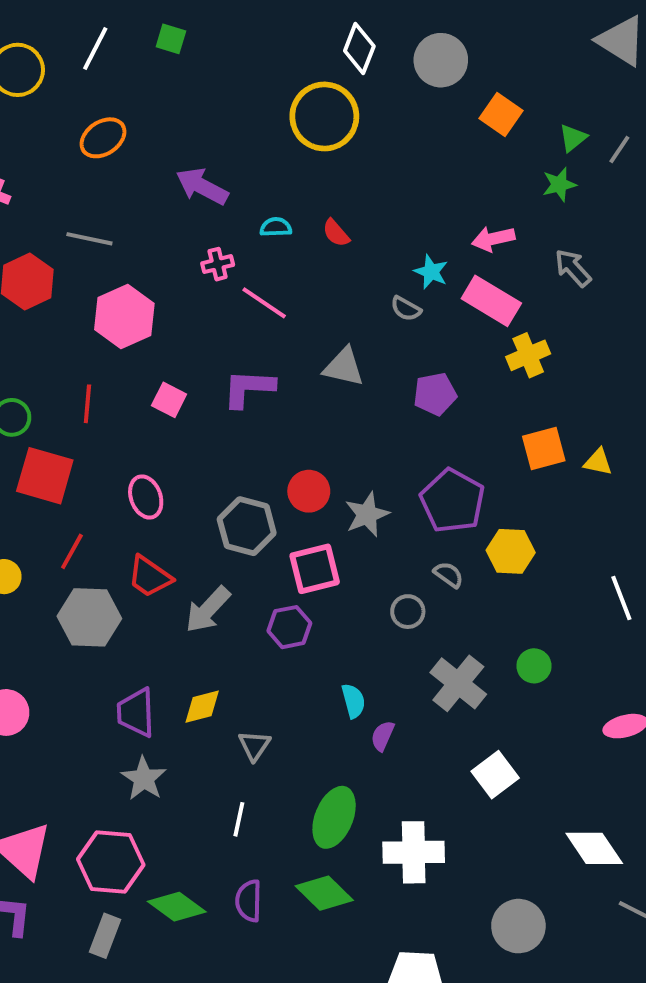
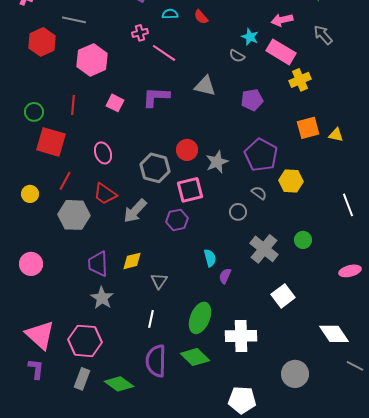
purple semicircle: (249, 901) -> (156, 361), size x1.5
green diamond: (177, 907) -> (119, 384), moved

